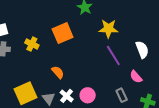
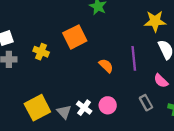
yellow star: (108, 29) -> (155, 21), moved
purple line: (113, 55) -> (134, 58), turned 30
orange semicircle: (58, 72) -> (106, 66), moved

